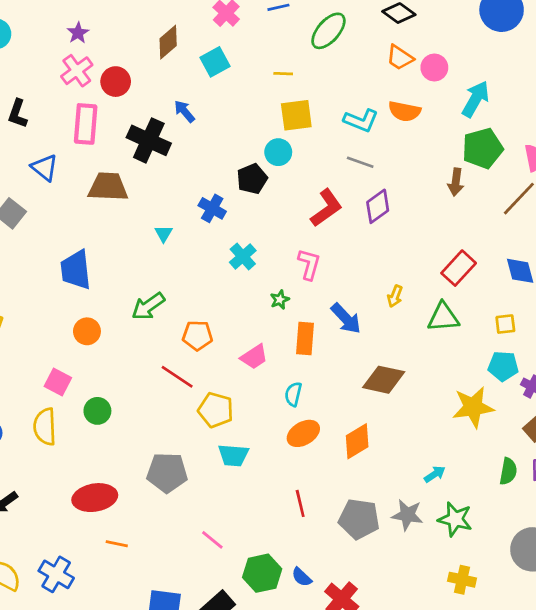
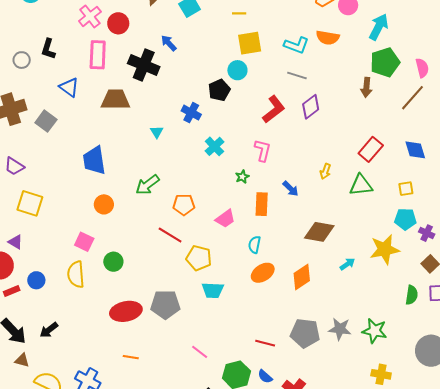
blue arrow: (346, 319) -> (291, 189), size x0.7
cyan arrow: (435, 474) -> (347, 264), moved
red ellipse: (95, 498) -> (126, 311), moved
red line: (300, 503) -> (265, 343), moved, turned -60

